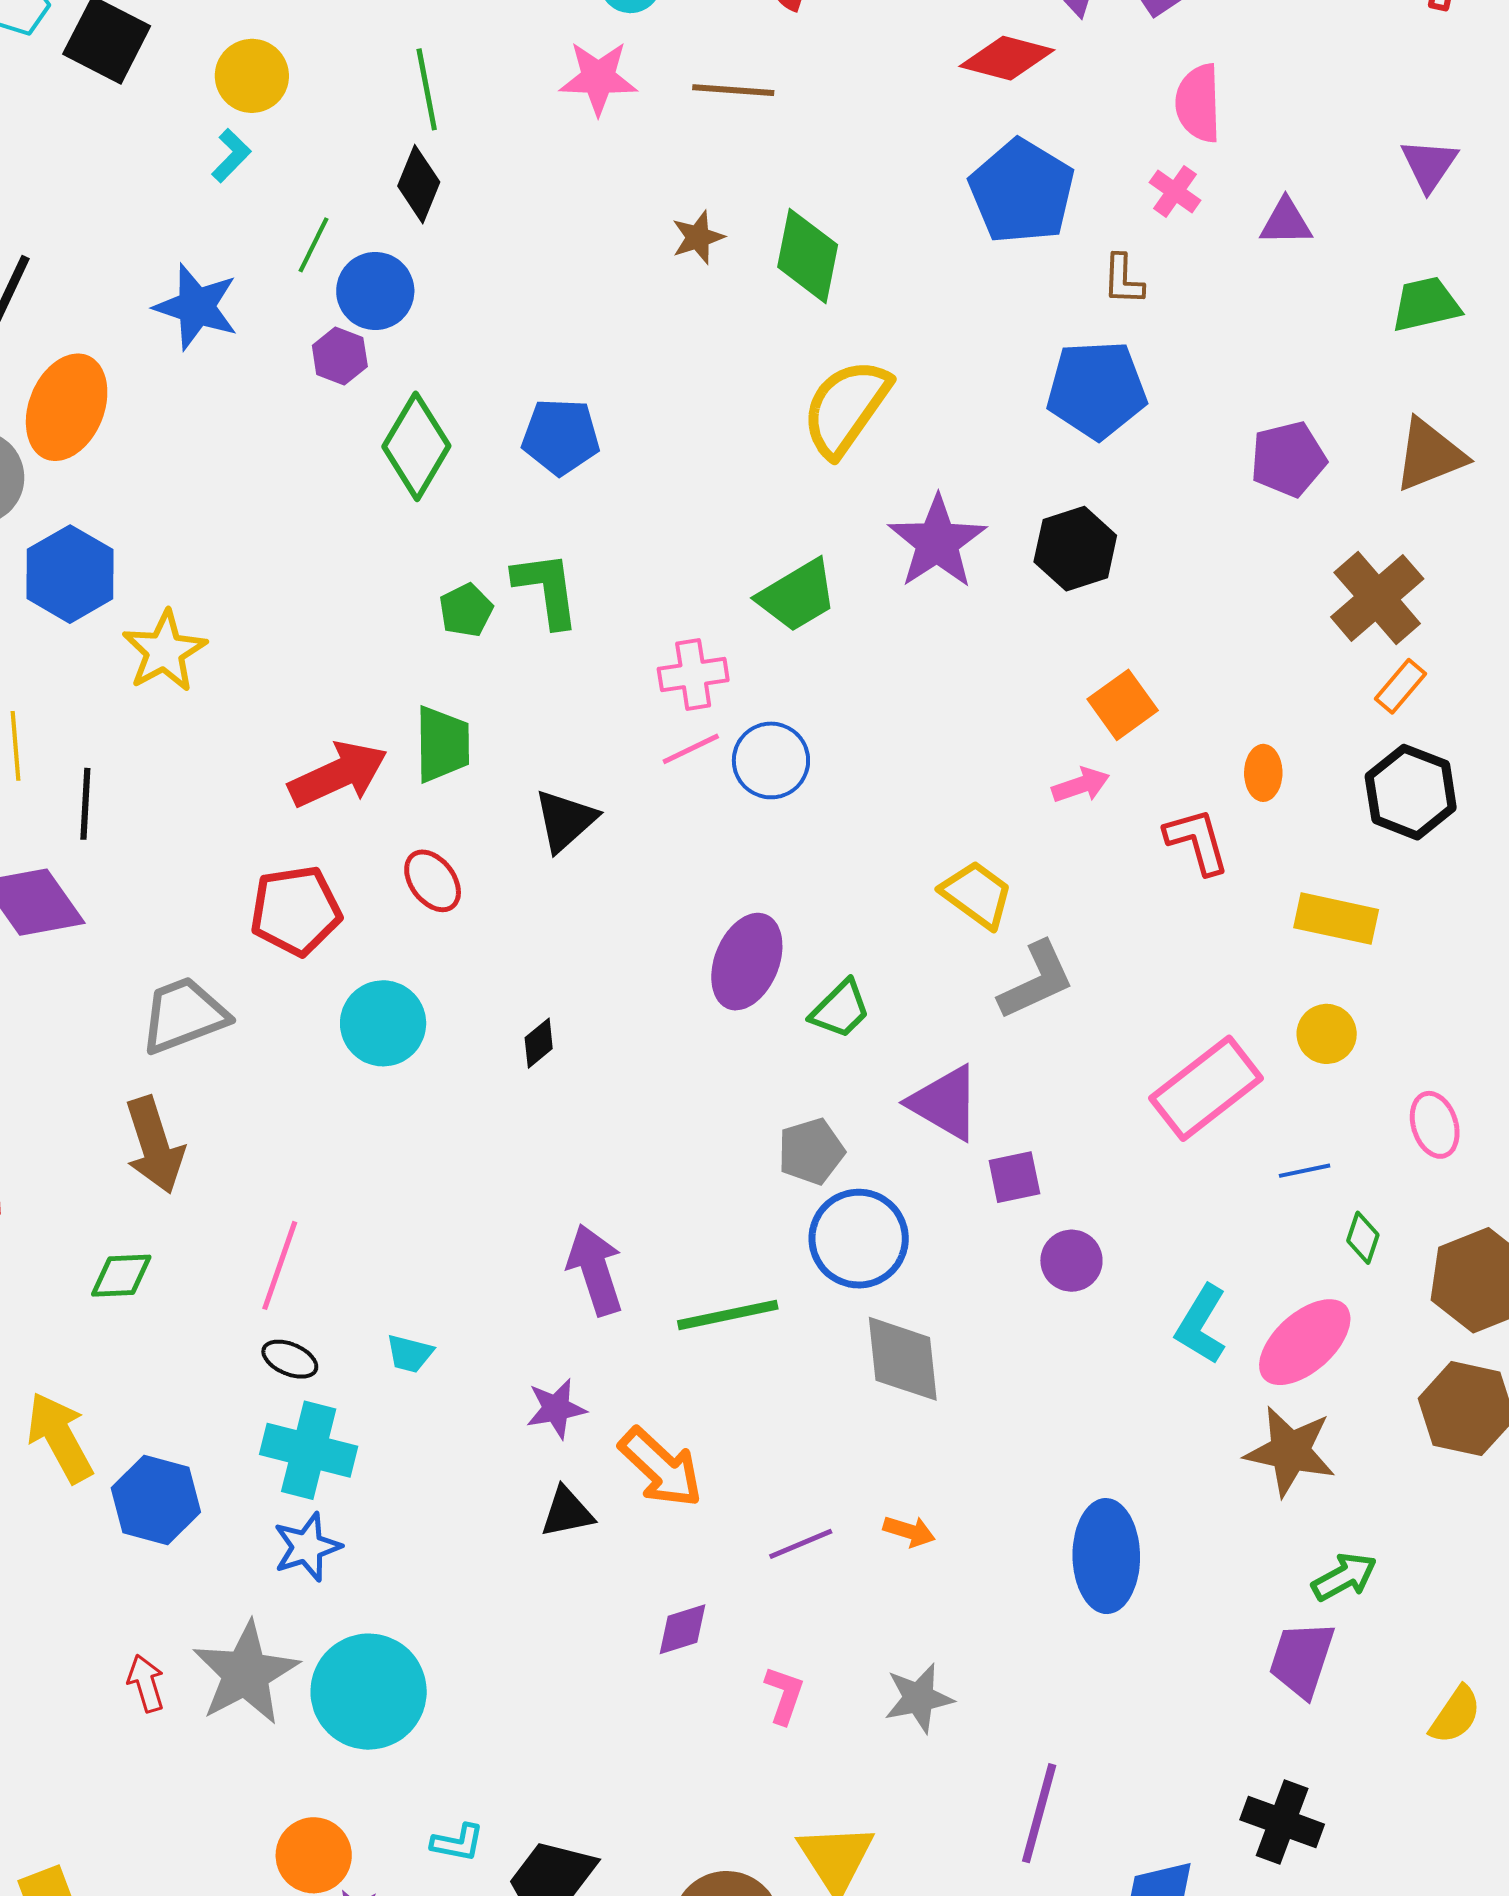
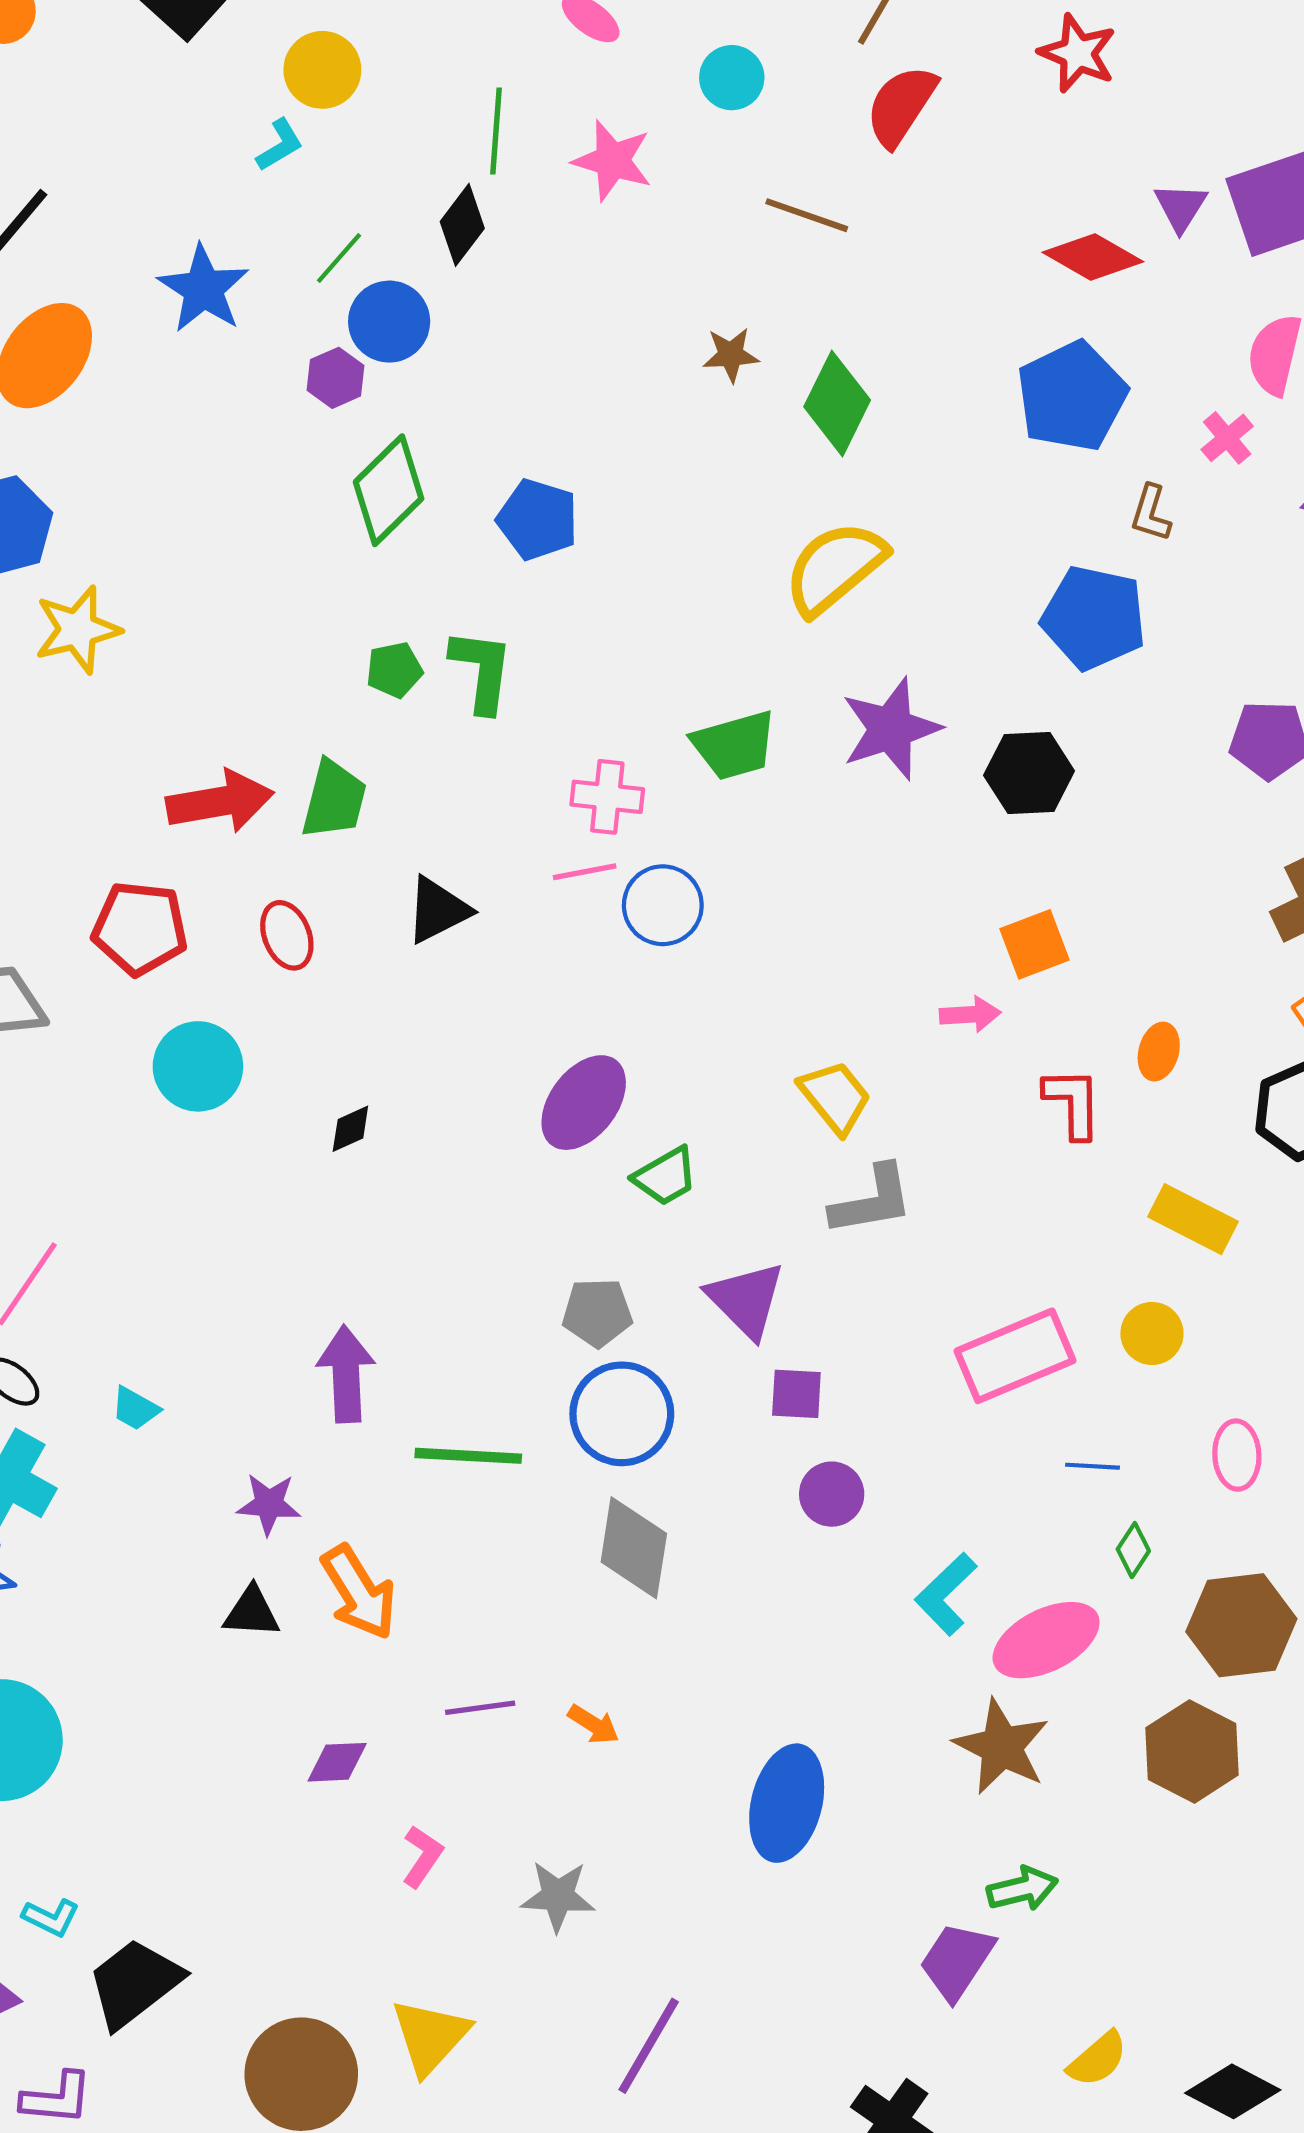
pink star: (598, 78) -> (612, 161), moved

